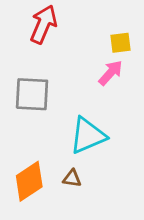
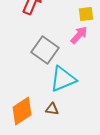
gray square: (32, 94) -> (45, 50), moved, turned 32

